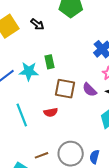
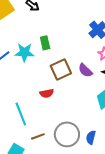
brown square: (65, 89) -> (61, 70), turned -35
cyan line: (22, 115) -> (21, 114), moved

